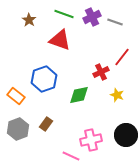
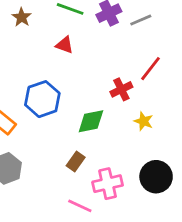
gray line: (115, 22) -> (141, 20), turned -42
red triangle: (60, 40) -> (65, 45), size x0.6
brown rectangle: (46, 124) -> (76, 161), moved

